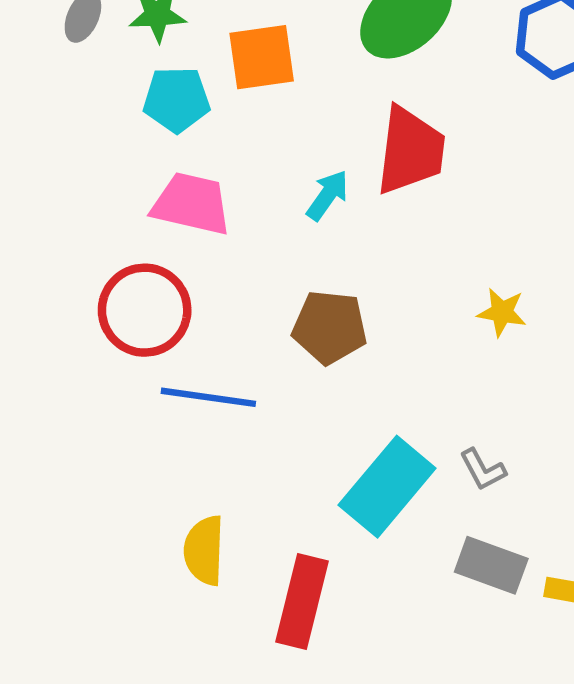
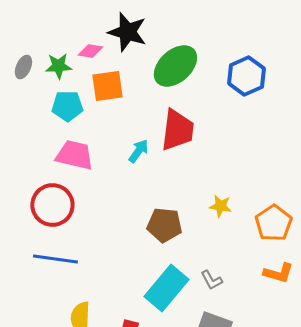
brown pentagon: (330, 327) -> (164, 225), moved
blue line: (208, 397) -> (55, 259), moved

